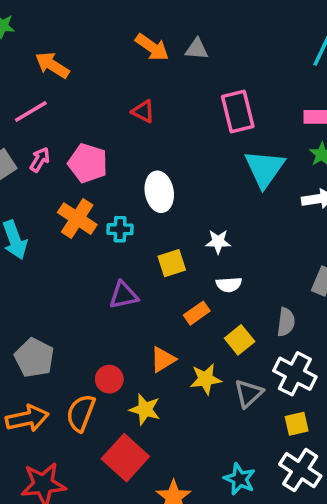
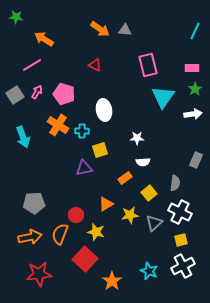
yellow square: (172, 263) -> (100, 150), moved
gray pentagon: (34, 358) -> (34, 203), turned -30
white cross: (300, 470) -> (183, 266), turned 30

